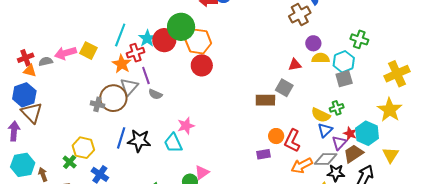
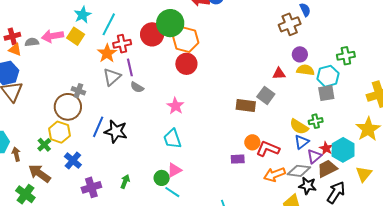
cyan star: (147, 38) -> (83, 15), moved
green cross: (359, 39) -> (346, 56), turned -36
brown circle: (113, 98) -> (68, 107), moved
pink star: (186, 126) -> (175, 106), moved, turned -30
red L-shape: (292, 141) -> (268, 149), turned 80
cyan trapezoid: (173, 143) -> (172, 139), moved

